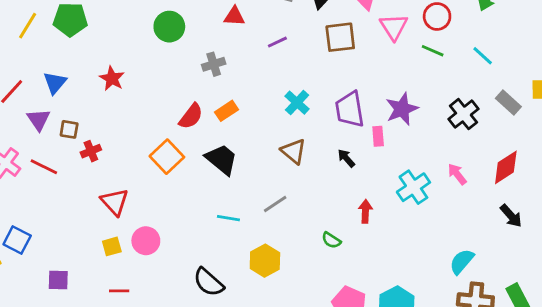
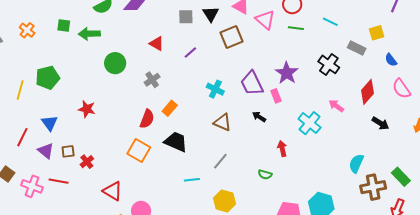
red triangle: (234, 16) -> (157, 44), turned 42

